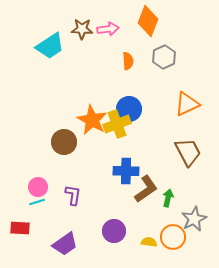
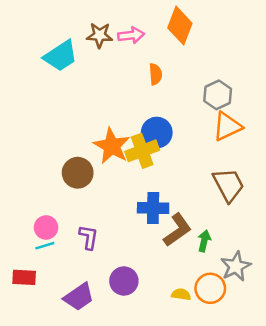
gray hexagon: (164, 57) -> (218, 95), moved
purple circle: (114, 231) -> (124, 281), moved

